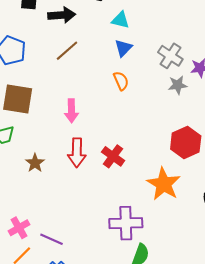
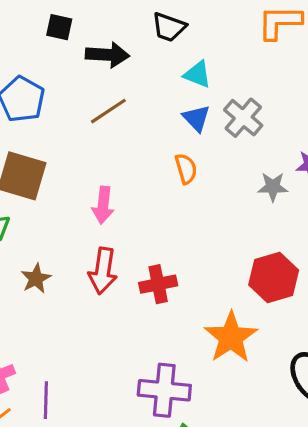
blue triangle: (123, 48) -> (196, 118), turned -36
gray cross: (170, 56) -> (243, 118), moved
red cross: (113, 156) -> (158, 284), turned 35
purple line: (51, 239) -> (46, 400), turned 60

